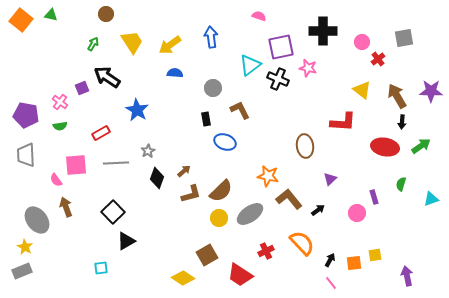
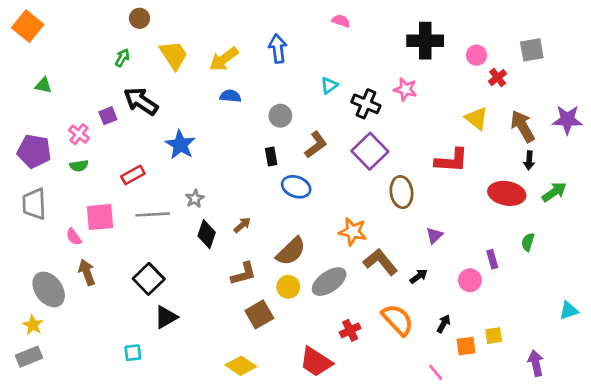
green triangle: (51, 15) -> (43, 85), moved
purple square: (281, 47) -> (370, 151), moved, turned -32
cyan triangle: (250, 65) -> (329, 85), size x0.6
brown L-shape: (240, 110) -> (316, 145), turned 80
brown L-shape: (191, 194) -> (243, 274), moved
cyan triangle: (431, 199) -> (569, 311), moved
brown square: (207, 255) -> (259, 314), moved
black arrow: (330, 260) -> (444, 324), moved

